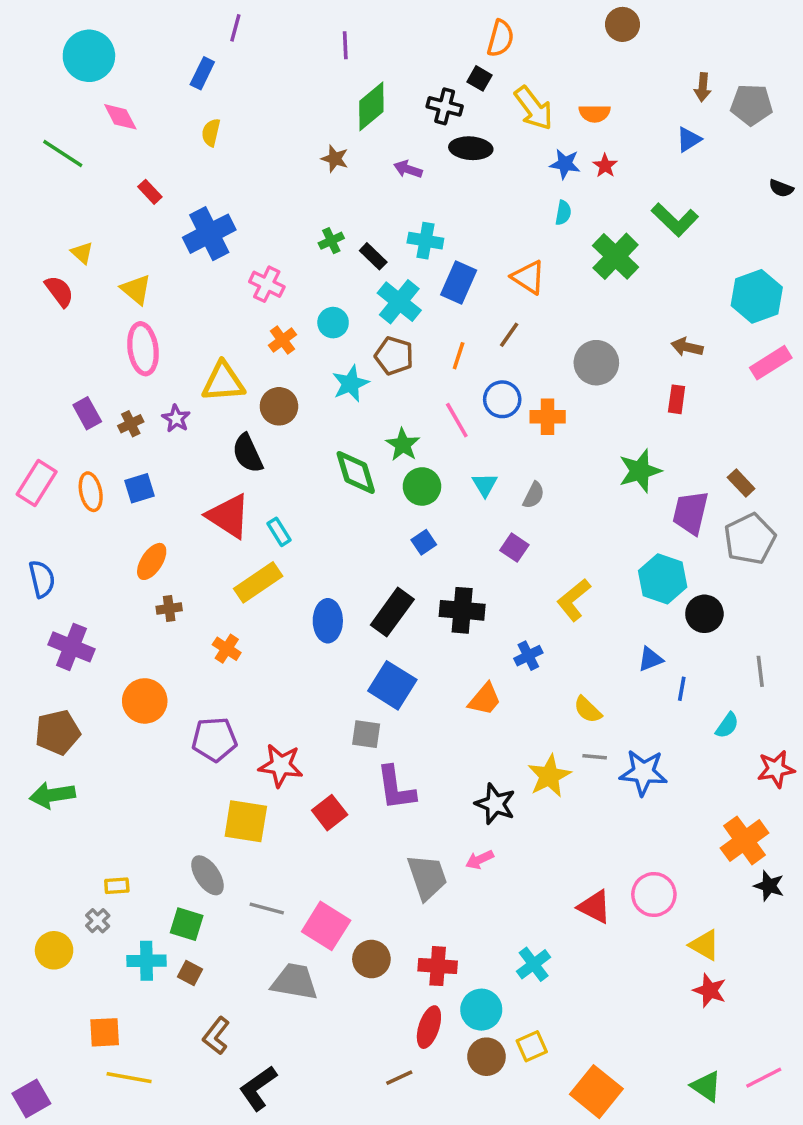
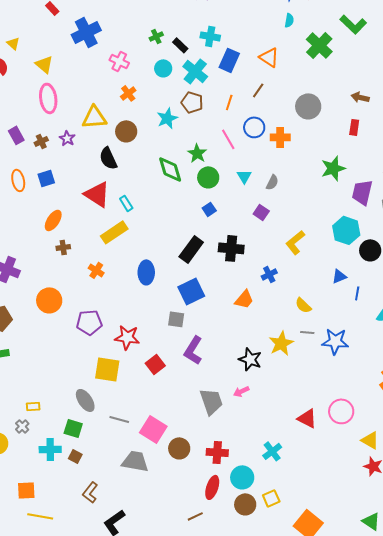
cyan circle: (333, 323) -> (163, 68), moved
blue ellipse: (328, 621) -> (146, 272), moved
blue square: (392, 685) -> (191, 291), turned 32
purple L-shape: (396, 788) -> (193, 350), turned 40

